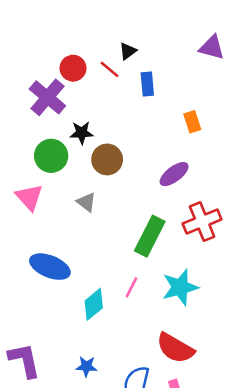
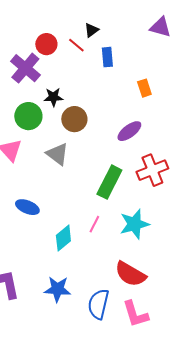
gray triangle: (86, 202) -> (57, 154), size x1.4
blue ellipse: (50, 267) -> (27, 207), size x0.7
blue star: (86, 366) -> (57, 289), size x1.5

